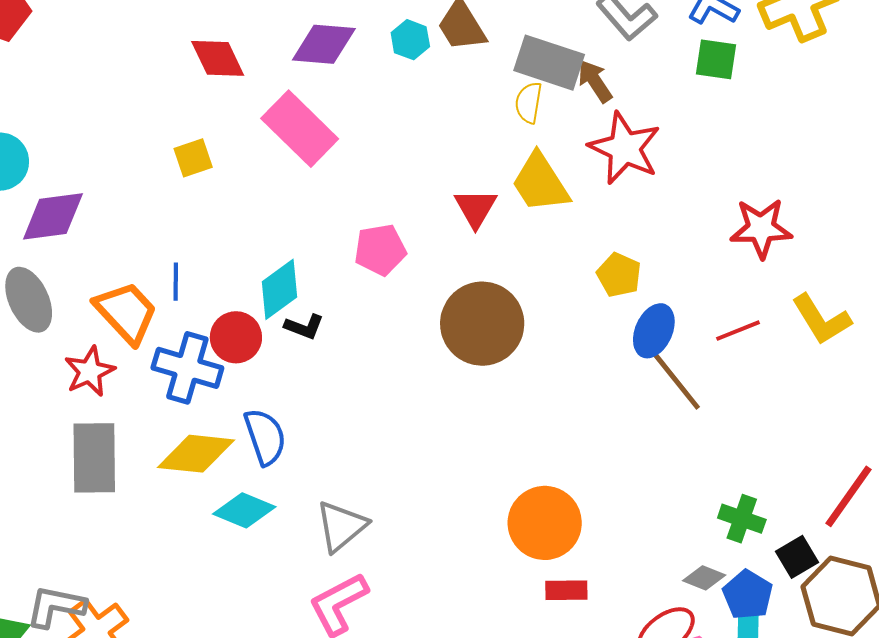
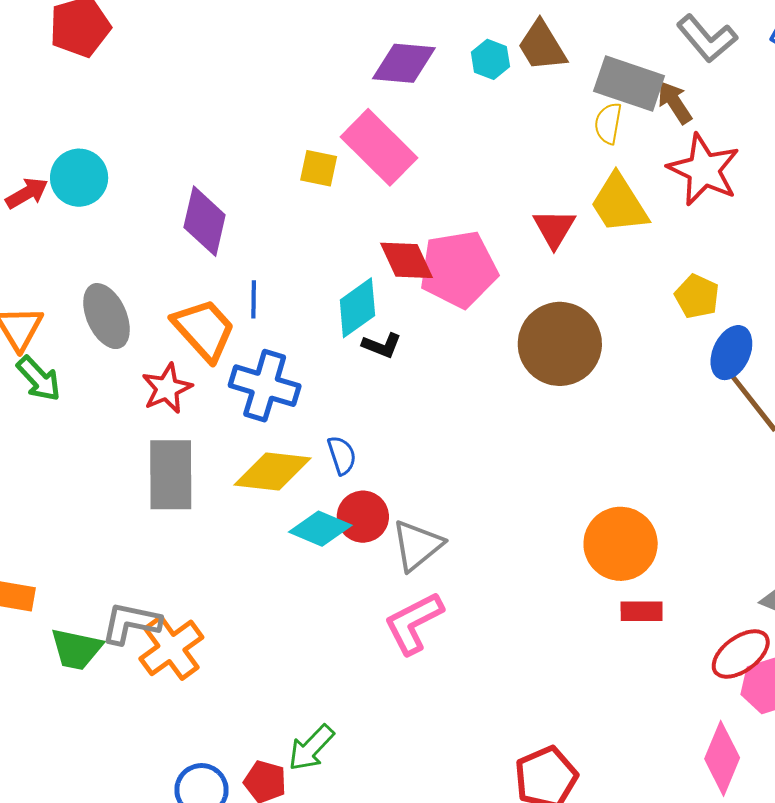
red diamond: (218, 58) -> (406, 260), moved
yellow square: (193, 158) -> (319, 168), moved, turned 30
purple diamond: (53, 216) -> (205, 221), moved, turned -70
pink pentagon: (380, 250) -> (459, 269), size x1.5
red circle: (236, 337) -> (363, 517), moved
blue semicircle: (265, 437) -> (342, 455), size x0.7

